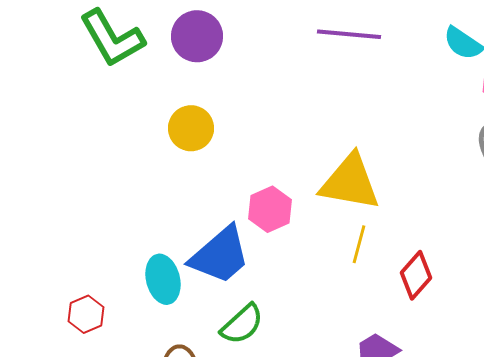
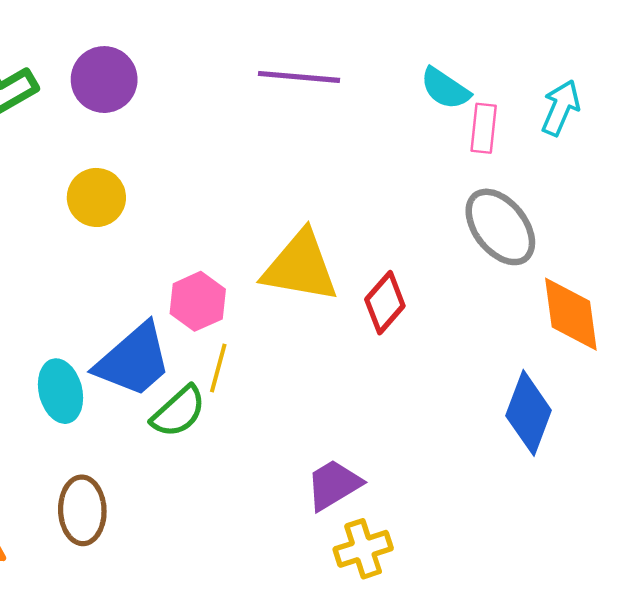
yellow line: (359, 244) -> (218, 368), moved
red diamond: (416, 275) -> (385, 303), moved
green semicircle: (242, 324) -> (178, 412), moved

